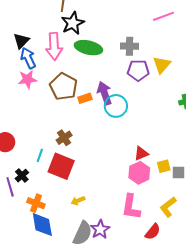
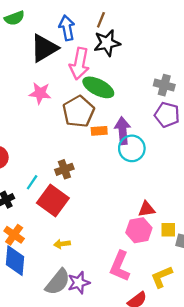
black triangle: (21, 41) -> (44, 48), size x1.5
green ellipse: (88, 48) -> (98, 87), moved
blue arrow: (28, 58) -> (67, 28), moved

